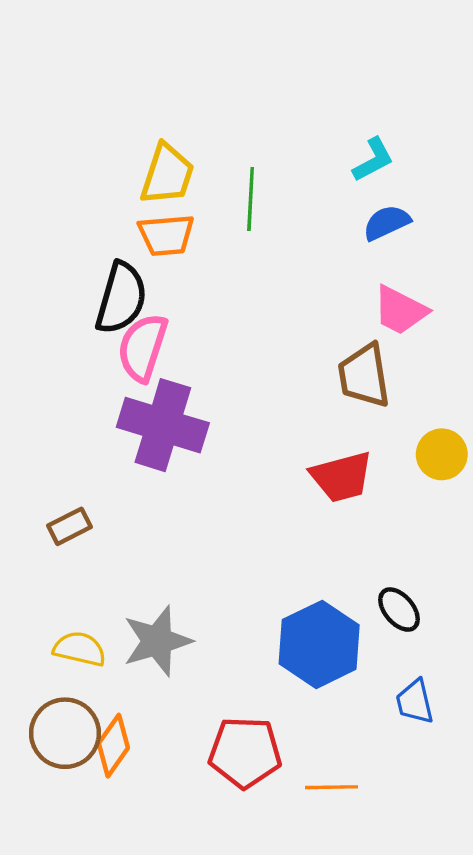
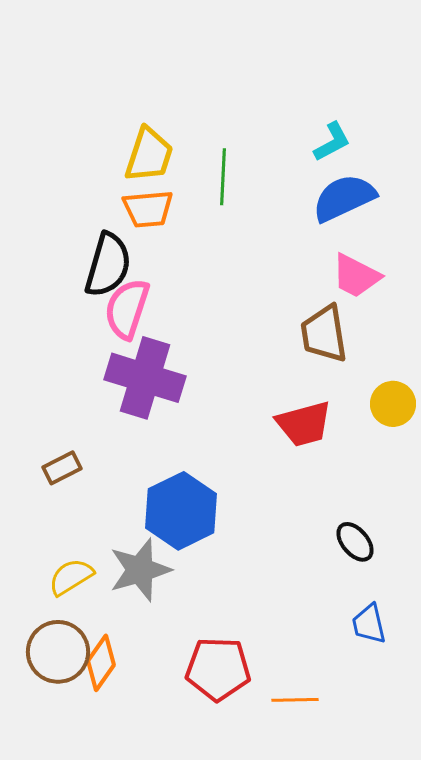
blue semicircle: (387, 223) -> (344, 198), size x1.5
blue hexagon: (319, 644) -> (181, 511), moved
yellow semicircle: (80, 649) -> (71, 577), turned -45

